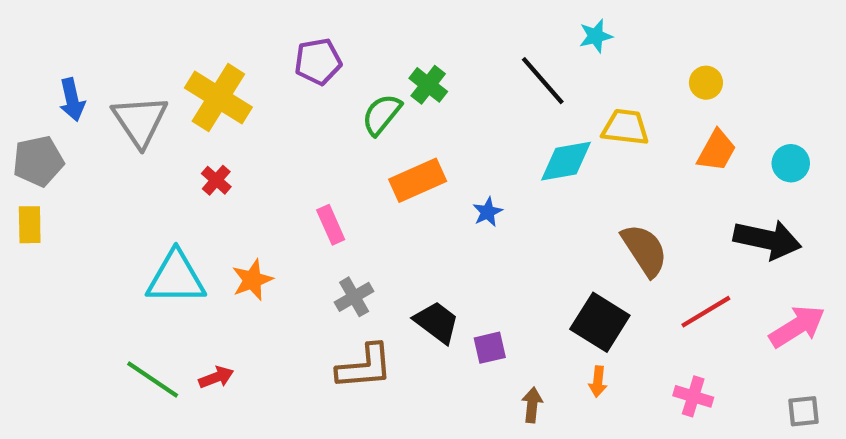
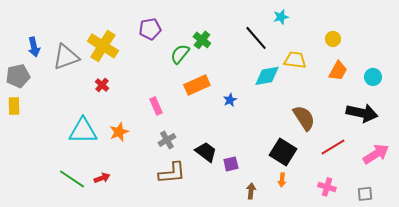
gray triangle: (140, 121) -> (66, 57), turned 44
gray square: (803, 411) -> (365, 194), moved

